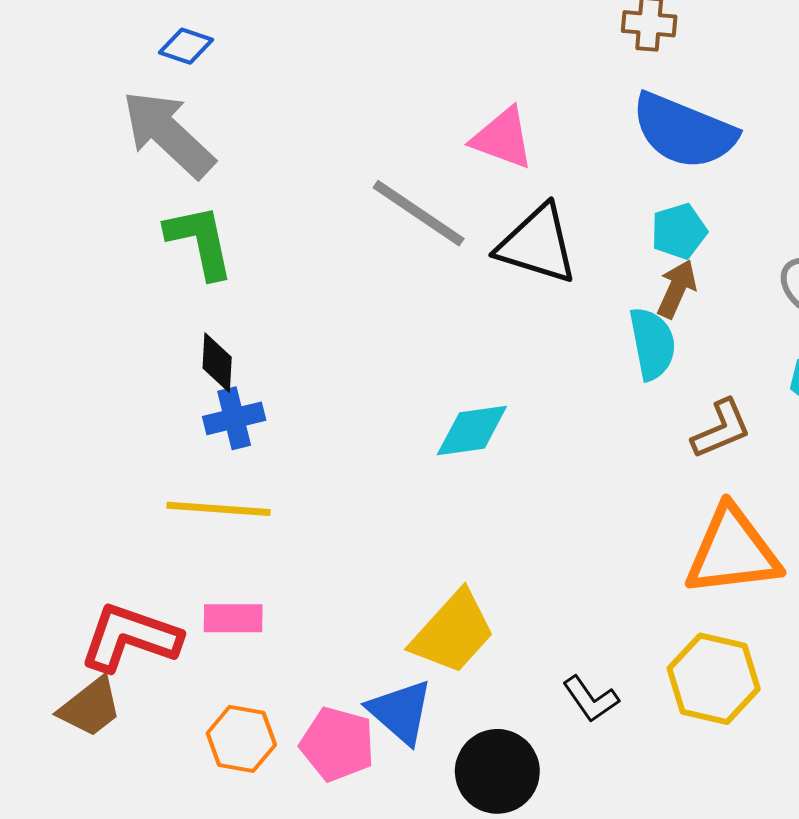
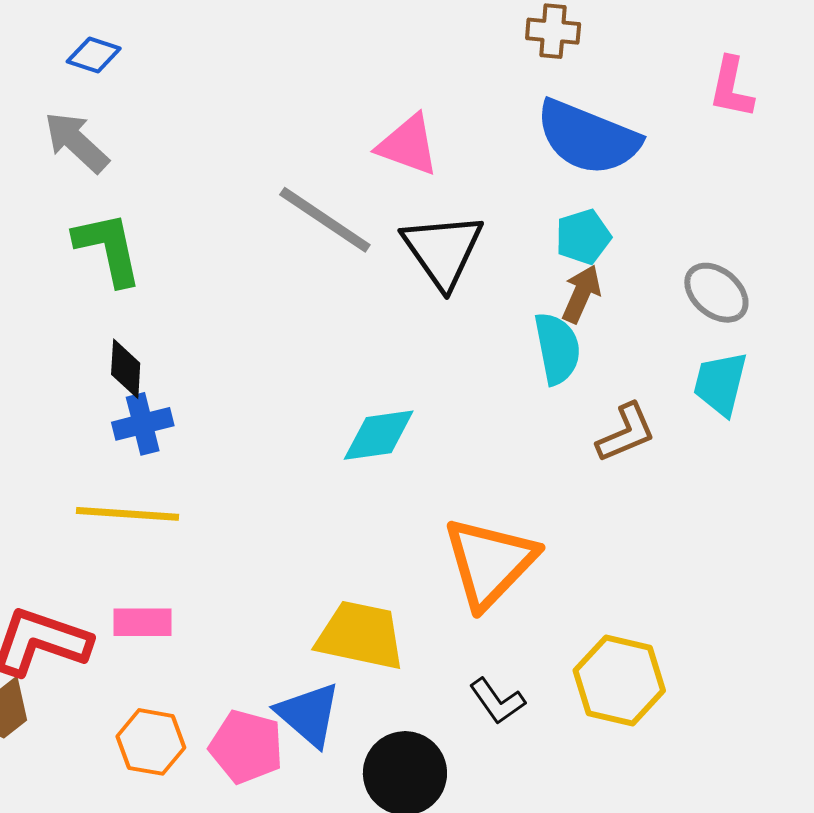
gray arrow: (168, 134) -> (76, 142), size x0.7
black triangle: (537, 244) -> (443, 250), turned 38
orange triangle: (732, 552) -> (490, 562), moved, turned -39
yellow trapezoid: (453, 632) -> (360, 635), turned -120

